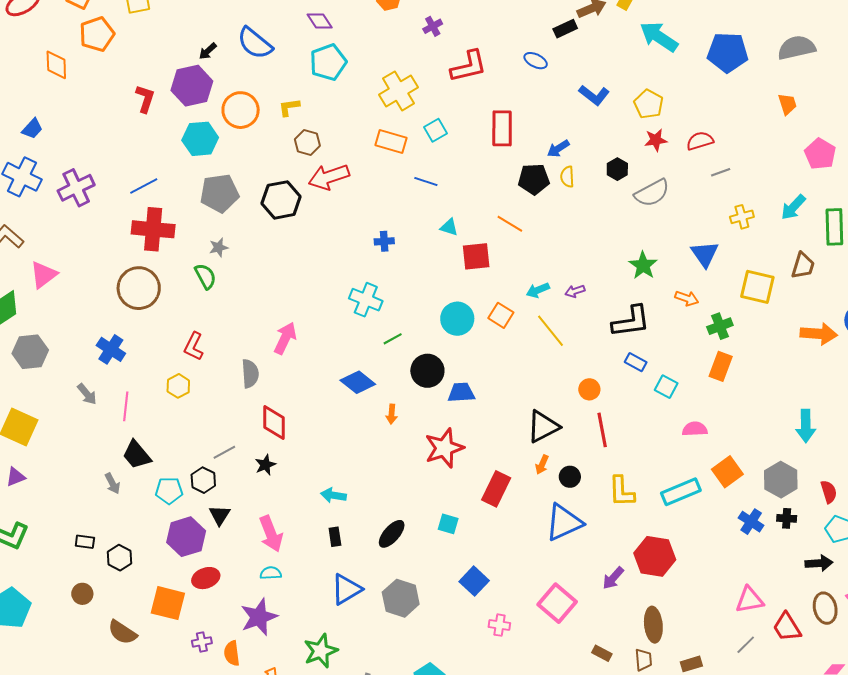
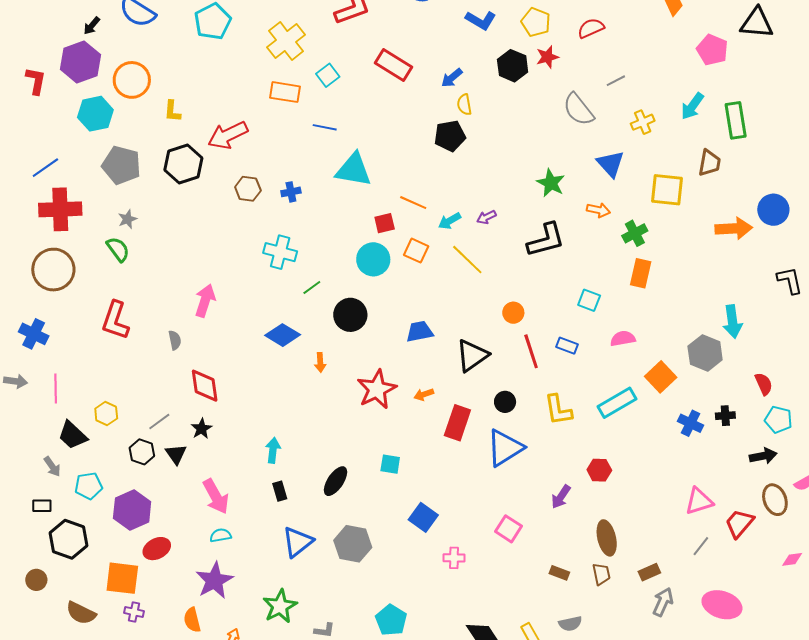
yellow L-shape: (289, 107) -> (172, 111), moved, turned -70
red rectangle: (502, 128) -> (394, 65), turned -51
red semicircle: (700, 141) -> (591, 28), moved
brown hexagon: (307, 142) -> (248, 189), moved
black hexagon: (617, 169) -> (513, 66), moved, size x1.4
black pentagon: (534, 179) -> (450, 136), moved
gray pentagon: (219, 193) -> (121, 165), turned 30
gray semicircle: (652, 193) -> (578, 109), moved, turned 87
orange line: (510, 224) -> (413, 203), moved
cyan triangle: (449, 227) -> (354, 170), size x2.0
red square: (476, 256) -> (385, 223), moved, size x0.7
red L-shape: (194, 346) -> (115, 320), size x1.4
blue rectangle: (636, 362) -> (567, 346), moved
gray semicircle: (250, 374) -> (175, 340), size x0.7
yellow hexagon: (178, 386) -> (106, 414), moved
blue trapezoid: (461, 393) -> (420, 331), moved
gray arrow: (87, 394) -> (16, 381), turned -35
orange arrow: (542, 465) -> (424, 394), moved, turned 54
gray hexagon: (781, 480) -> (705, 353), moved
red rectangle: (496, 489) -> (457, 423), moved
cyan pentagon: (169, 491) -> (89, 486), moved
cyan arrow: (333, 495) -> (273, 450), turned 95
black triangle: (220, 515) -> (176, 454), moved
black rectangle: (85, 542) -> (42, 506), moved
red hexagon: (655, 556) -> (599, 470), size x0.6
black hexagon: (119, 558) -> (69, 539), size x1.5
pink square: (557, 603) -> (508, 529), size x0.7
red trapezoid: (787, 627) -> (739, 523), turned 80
purple cross: (202, 642) -> (134, 612), moved, turned 30

